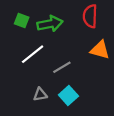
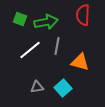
orange triangle: (100, 50) -> (80, 62), moved
gray line: (62, 67) -> (57, 46), moved, turned -48

